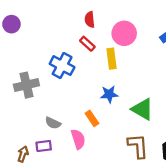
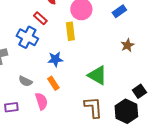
red rectangle: (87, 44) -> (40, 18), moved
blue star: (109, 94) -> (55, 59), moved
gray semicircle: (53, 123) -> (25, 81), moved

